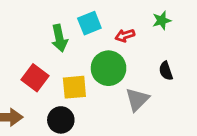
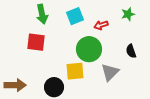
green arrow: (59, 38) -> (42, 14), moved
red square: (35, 78) -> (36, 42), moved, turned -30
yellow square: (74, 87) -> (75, 71), moved

